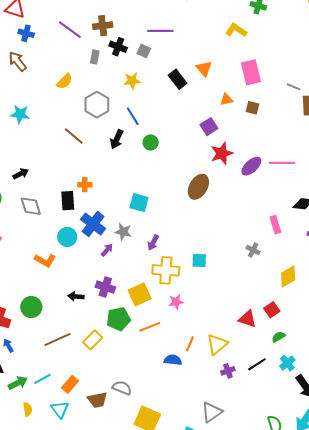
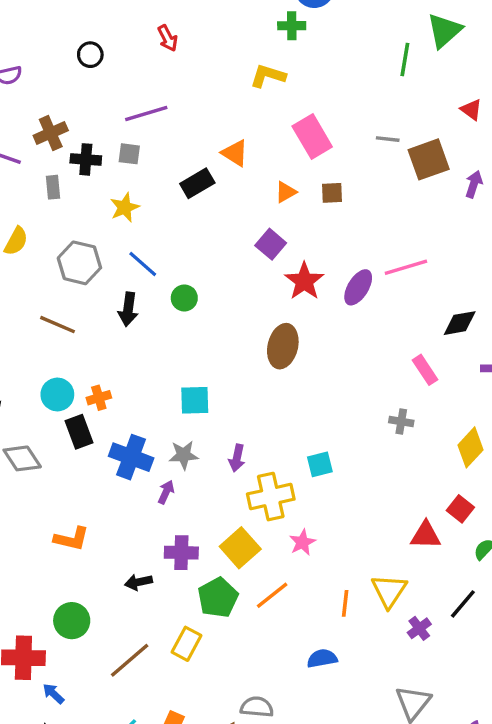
black rectangle: (178, 79) -> (197, 183), turned -66
cyan circle: (67, 237) -> (57, 395), moved
blue semicircle: (173, 360) -> (322, 658), moved

